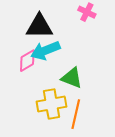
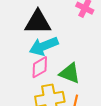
pink diamond: (27, 61) -> (40, 67), moved

